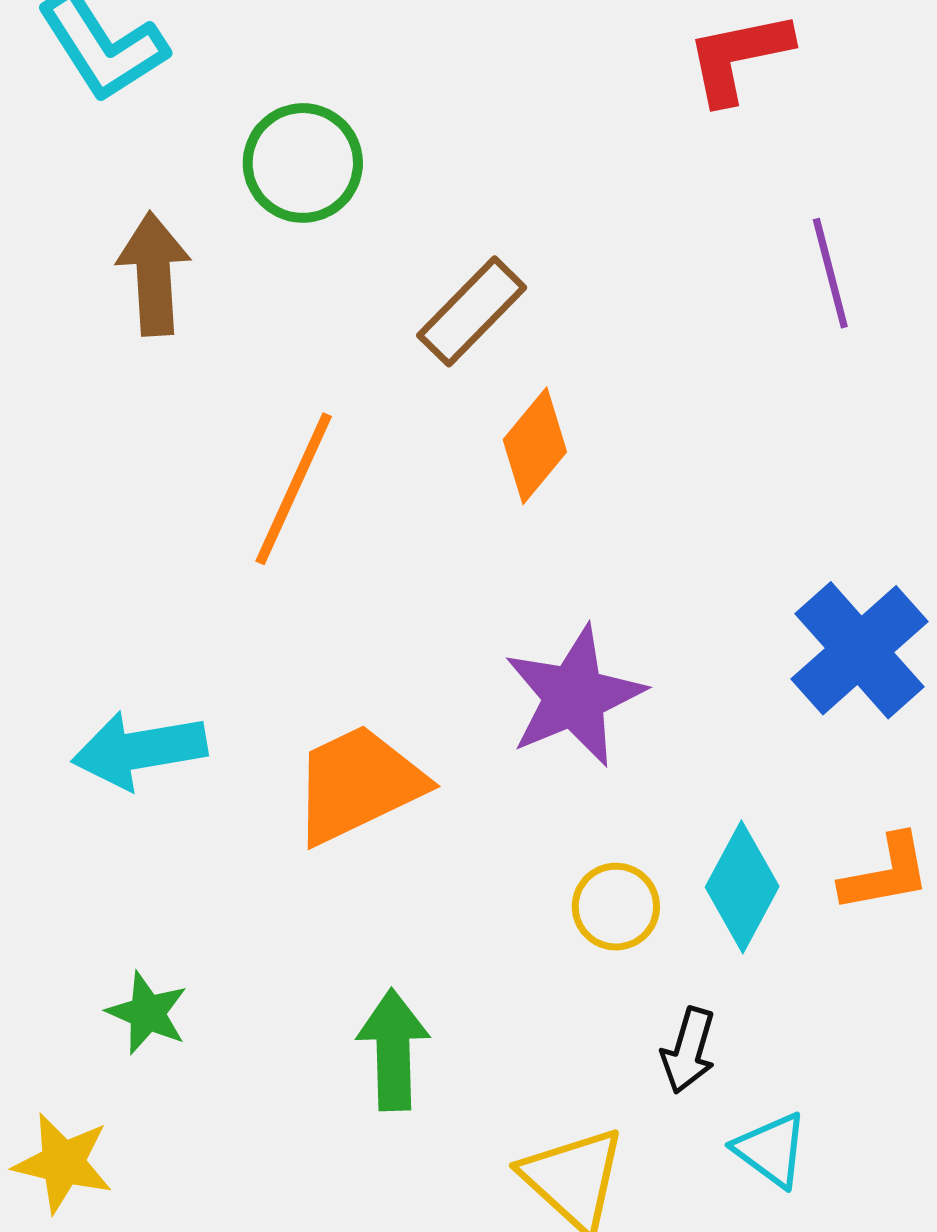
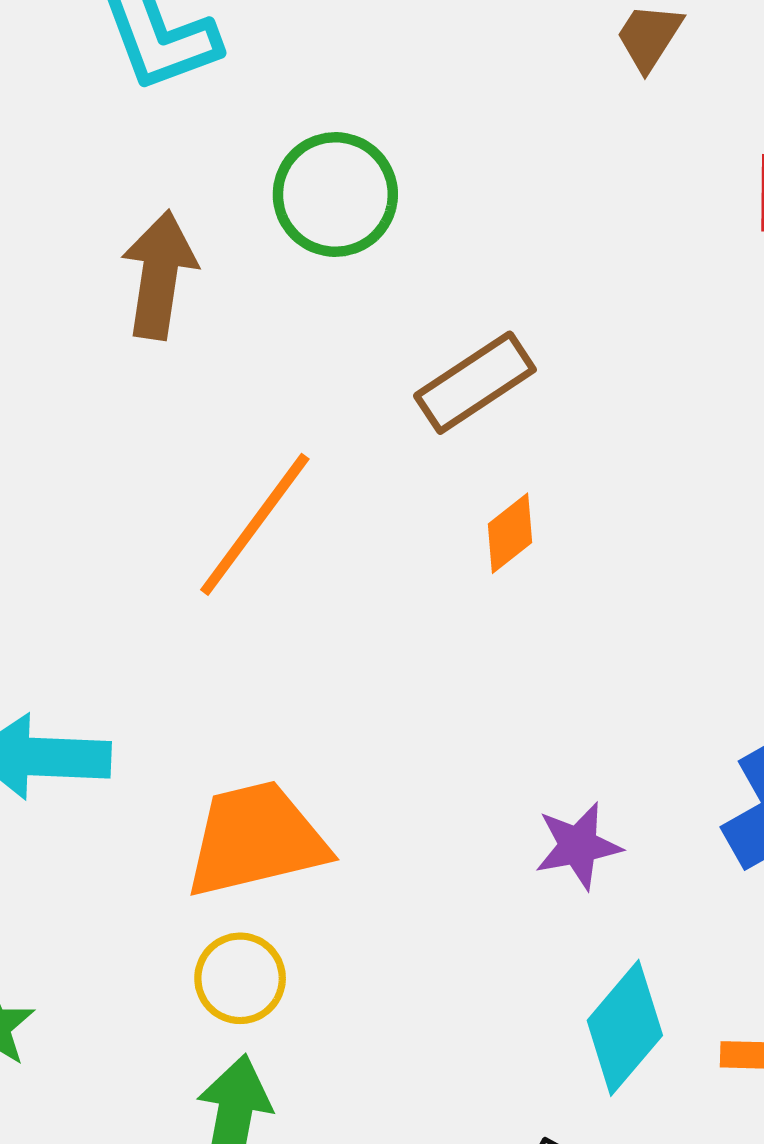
orange diamond: (535, 446) -> (510, 533), size x0.7
purple star: (574, 696) -> (578, 846), moved, size x0.6
yellow circle: (616, 907) -> (240, 978), moved

